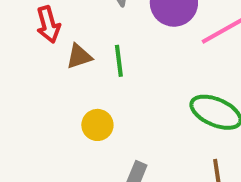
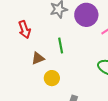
brown triangle: (79, 56) -> (38, 58), moved

